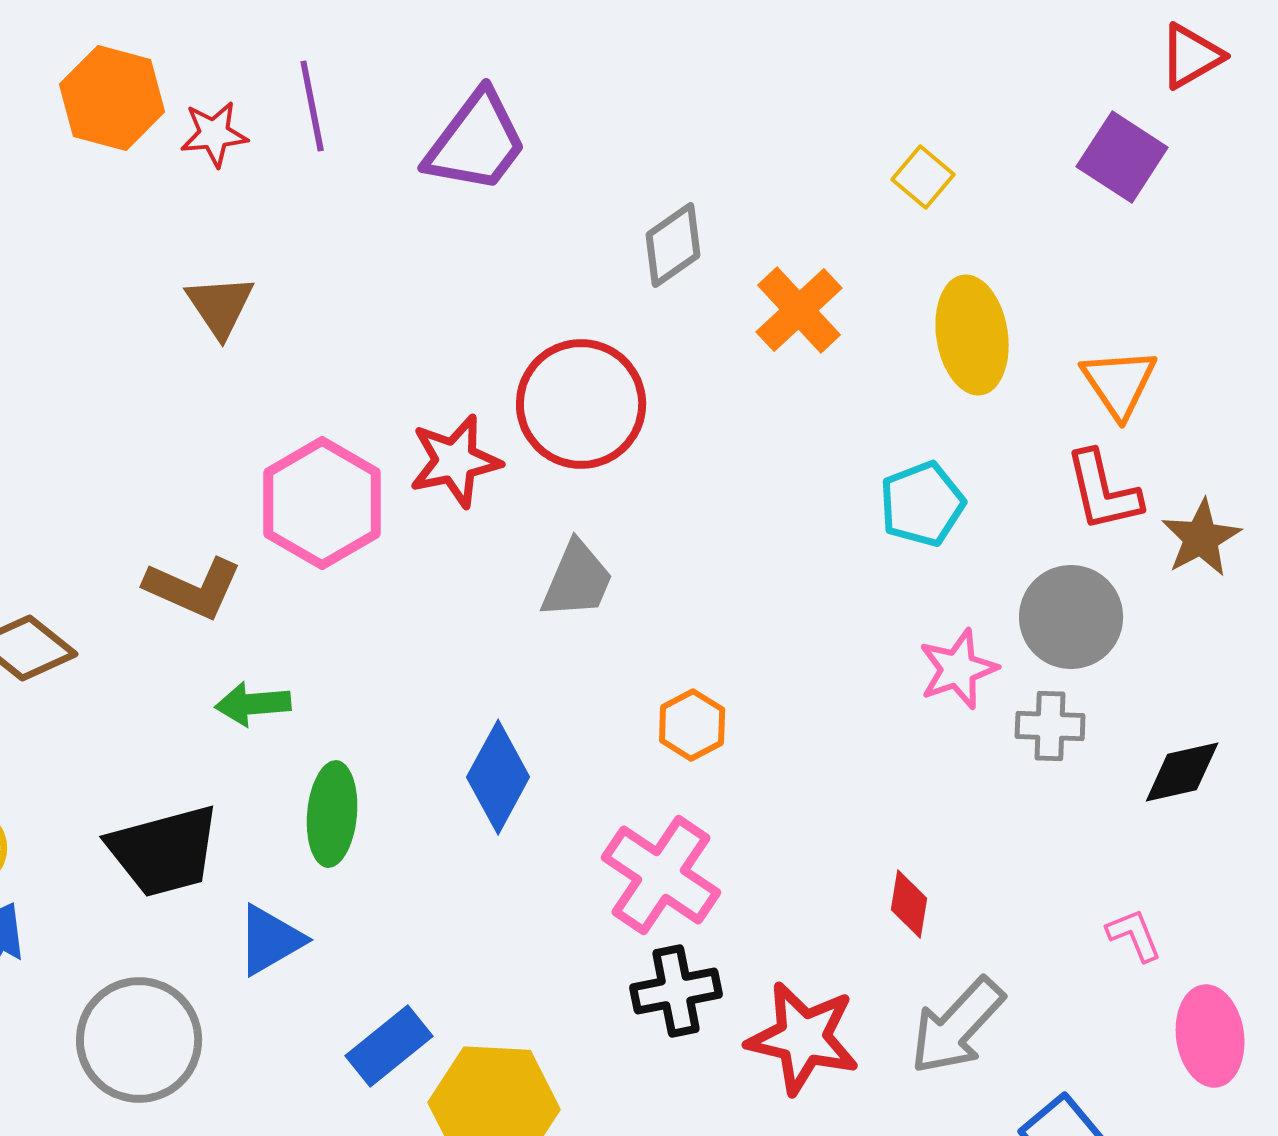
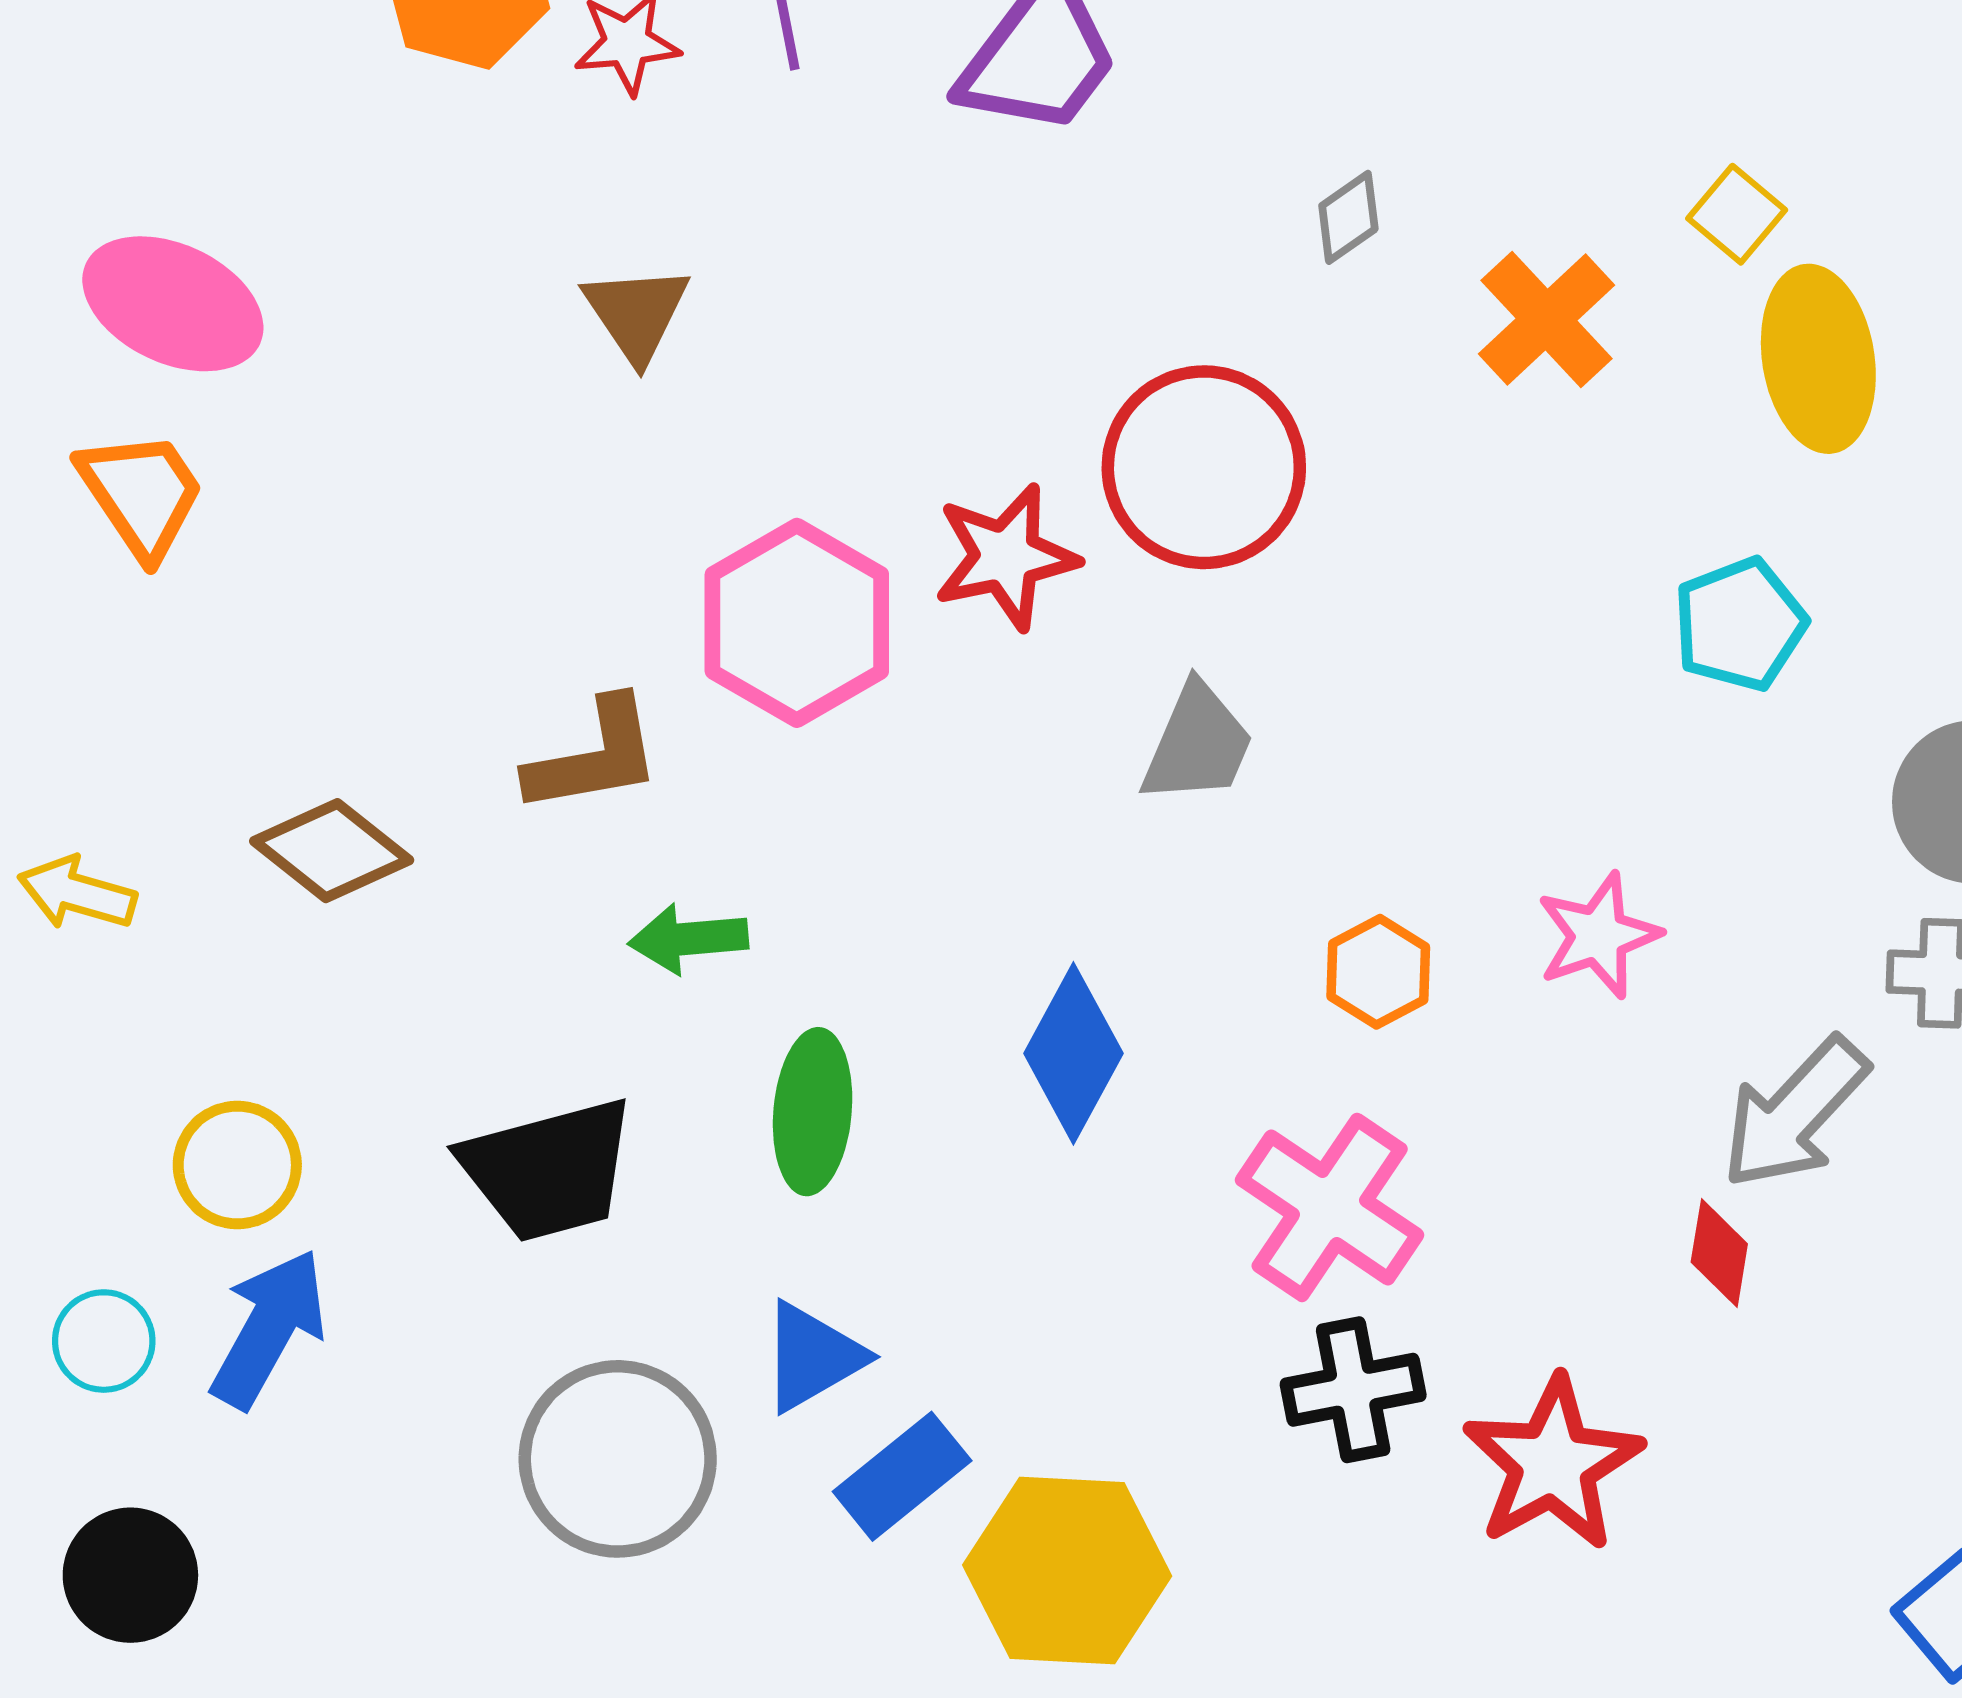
yellow square: (923, 177) -> (1737, 214), moved
gray diamond: (673, 245) -> (1348, 217), size x0.7
brown L-shape: (193, 588) -> (594, 756), turned -34
pink star: (958, 669) -> (1598, 936), moved
blue triangle: (270, 940) -> (813, 1357), moved
gray arrow: (957, 1026) -> (1795, 1113), moved
red star: (803, 1038) -> (1553, 1464), turned 30
gray circle: (139, 1040) -> (618, 1459), moved

